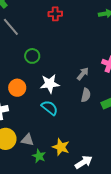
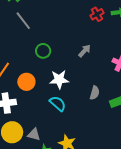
red cross: (55, 14) -> (97, 14), moved, turned -32
gray arrow: (83, 74) -> (85, 51), moved

